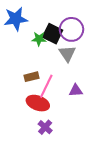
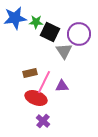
purple circle: (71, 29) -> (79, 34), moved
green star: (39, 39) -> (36, 22), moved
purple triangle: (76, 90) -> (62, 86), moved

